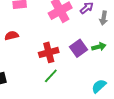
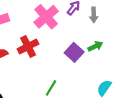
red cross: (49, 52) -> (28, 46), moved

